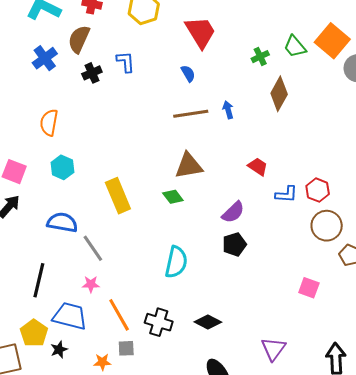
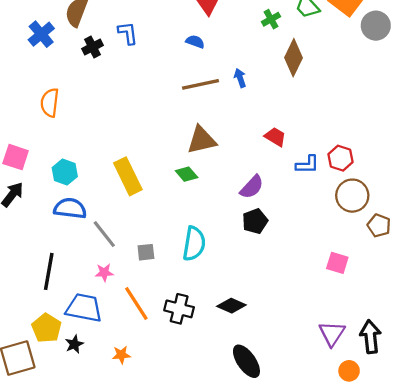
blue semicircle: (188, 73) -> (195, 42), turned -36
cyan hexagon: (62, 167) -> (65, 172), moved
gray square: (126, 348) -> (146, 252), moved
purple triangle: (273, 349) -> (332, 333), moved

